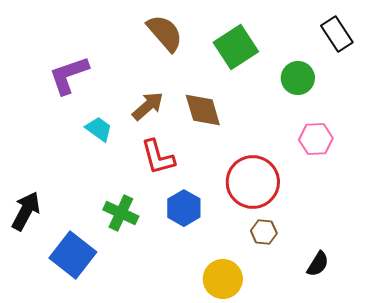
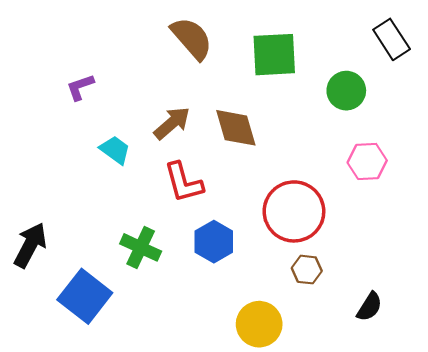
green square: (236, 47) -> (274, 55), turned 30
purple L-shape: (69, 75) -> (80, 87), size x0.6

